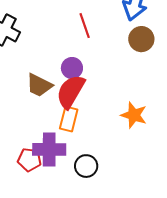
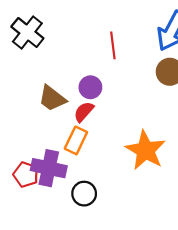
red semicircle: (71, 92) -> (84, 112), size x0.6
orange star: (134, 115) -> (145, 150), size x1.4

